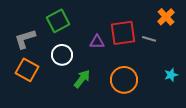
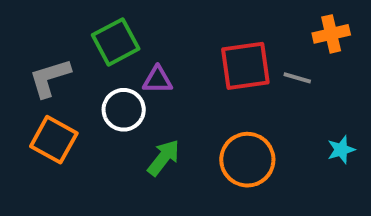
orange cross: (166, 17) -> (331, 34), turned 30
purple triangle: (97, 42) -> (158, 80), moved

